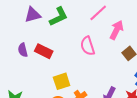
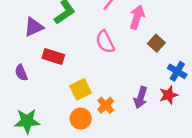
purple triangle: (33, 15) -> (34, 27), moved
purple semicircle: (23, 50) -> (21, 73), moved

